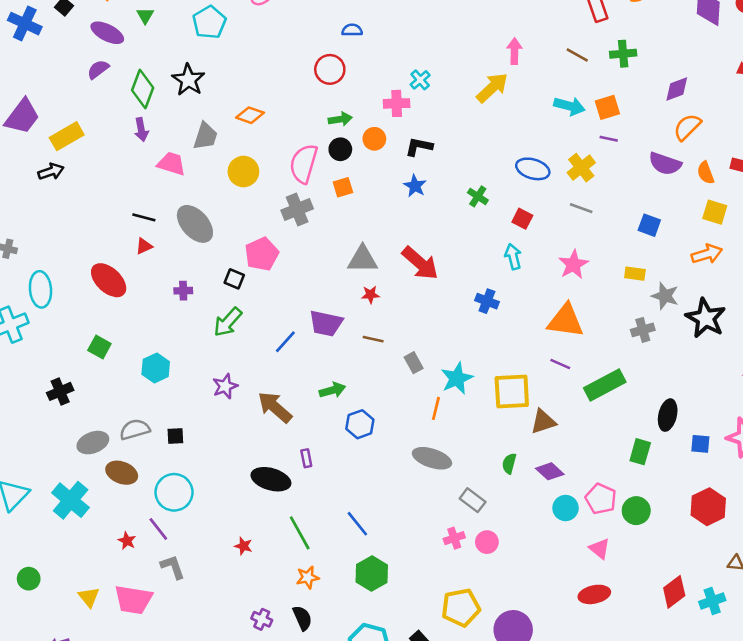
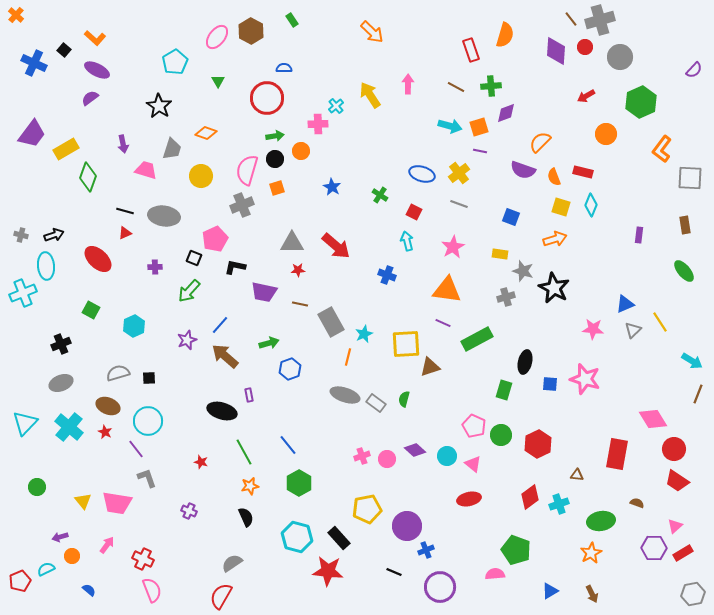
green triangle: (145, 16) -> (218, 81), moved
red circle: (330, 69) -> (267, 98), size x1.4
yellow arrow: (492, 88) -> (370, 95), moved, turned -80
green diamond: (143, 89) -> (88, 177), moved
purple diamond: (677, 89) -> (506, 113), moved
black L-shape: (419, 147) -> (235, 267), moved
black arrow: (51, 172) -> (54, 235), moved
gray ellipse: (195, 224) -> (164, 216), turned -40
blue line: (285, 342) -> (220, 325), moved
gray rectangle: (414, 363) -> (331, 322), size x1.8
cyan star: (457, 378) -> (364, 334), size x0.7
gray ellipse: (93, 443) -> (61, 383), moved
purple diamond: (550, 471) -> (415, 450), moved
gray rectangle: (473, 500) -> (376, 403), moved
red hexagon: (708, 507) -> (538, 444), moved
cyan circle: (566, 508) -> (447, 456), moved
red star: (127, 541) -> (105, 432), moved
purple cross: (262, 619) -> (189, 511), moved

